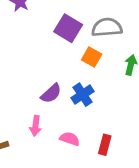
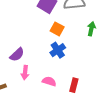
orange square: (92, 57) -> (57, 29), moved
purple semicircle: (51, 93) -> (17, 55), moved

